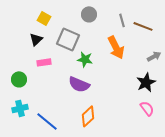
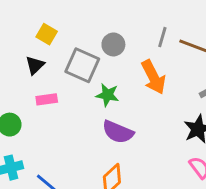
gray circle: (89, 14) -> (113, 44), moved
gray line: (122, 20) -> (162, 37), turned 32
purple semicircle: (79, 84) -> (118, 132), moved

